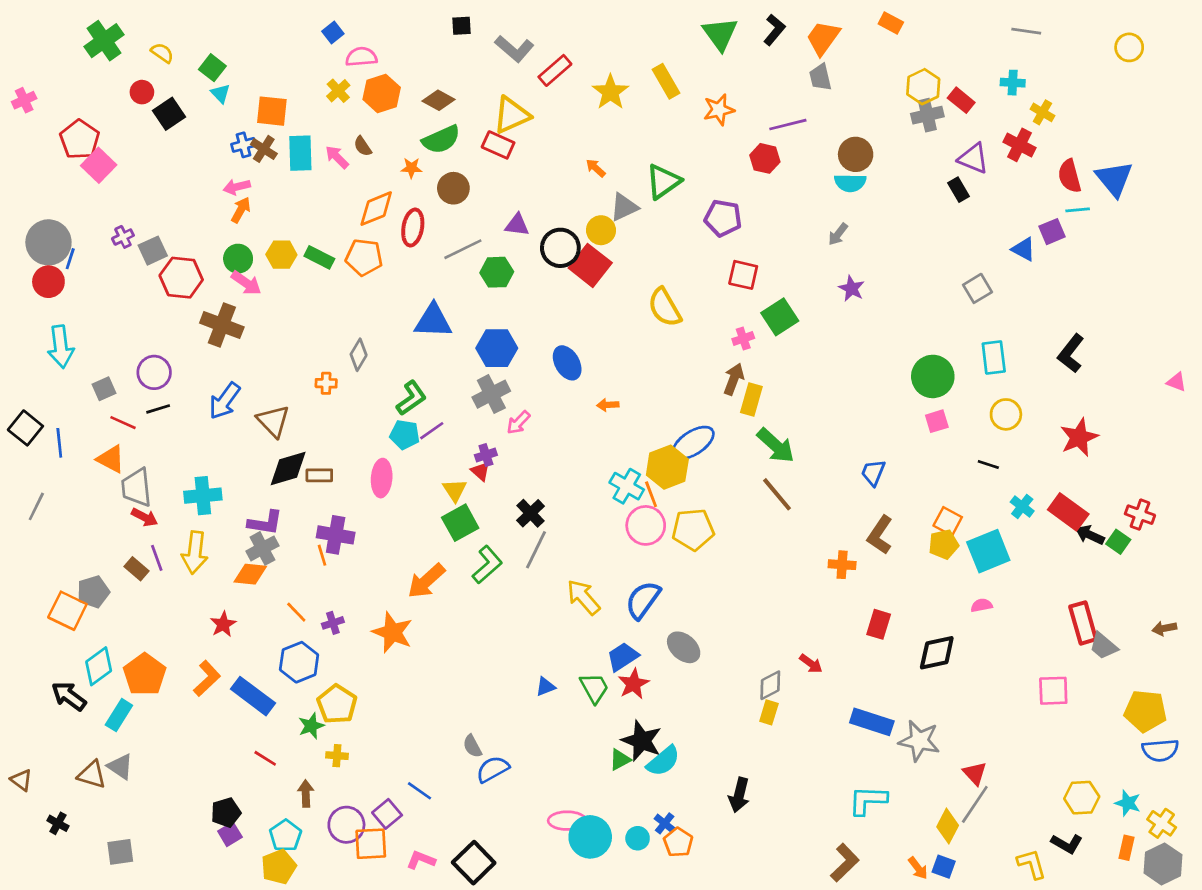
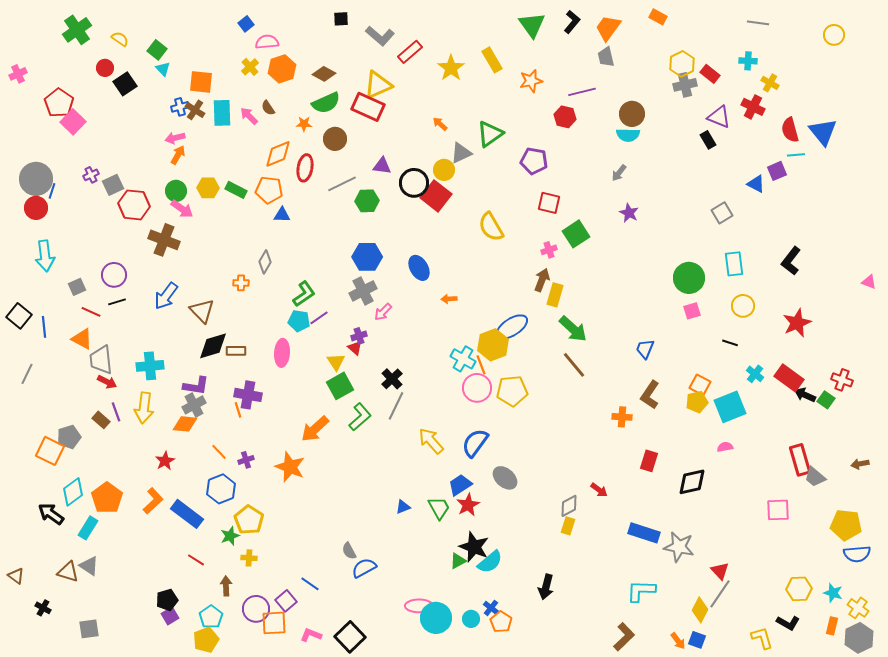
red rectangle: (498, 145) -> (368, 107), size x1.4
blue triangle: (433, 321) -> (282, 215), moved, size x0.6

